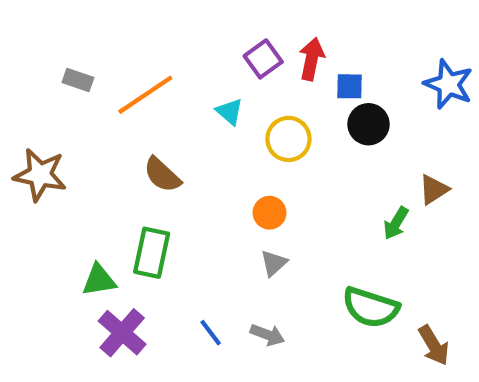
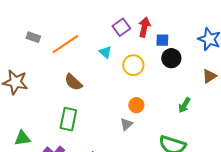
brown triangle: (434, 190) -> (209, 76), moved
orange circle: (270, 213) -> (136, 105), moved
green triangle: (99, 280) -> (22, 138), moved

